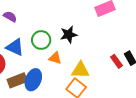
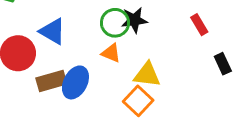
green circle: (41, 40) -> (115, 23), moved
red rectangle: (116, 61) -> (199, 25), moved

